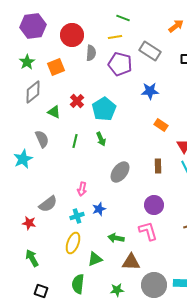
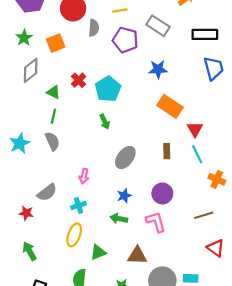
orange rectangle: (161, 125) -> (170, 106), size x1.6
gray semicircle: (42, 139) -> (52, 141), moved
green line: (75, 141) -> (53, 116), moved
blue star: (99, 209) -> (124, 196), moved
green arrow: (116, 238) -> (119, 219), moved

